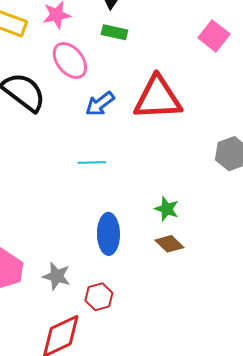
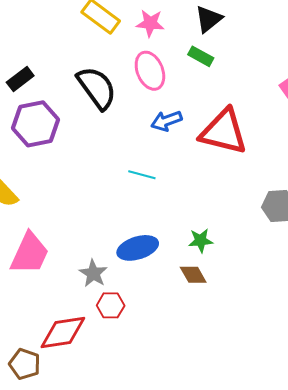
green star: (167, 209) -> (201, 240), turned 30
blue ellipse: (108, 234) -> (138, 248), turned 57
gray star: (57, 276) -> (93, 273), moved

